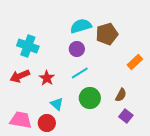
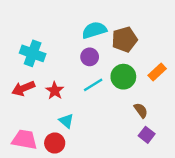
brown semicircle: (121, 95) -> (141, 110), turned -64
green circle: (90, 98) -> (123, 77), moved

